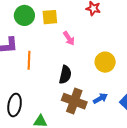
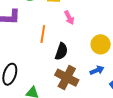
orange line: (29, 60) -> (43, 34), moved
blue arrow: (100, 98) -> (97, 70), moved

